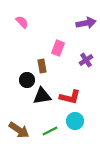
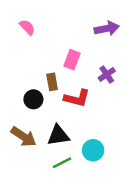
black triangle: (42, 96) -> (58, 135), moved
red L-shape: (70, 97) -> (77, 98), moved
brown arrow: (19, 130) -> (23, 137), moved

